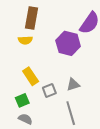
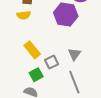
gray triangle: (73, 85) -> (74, 54), turned -32
green square: (22, 100) -> (36, 75), moved

